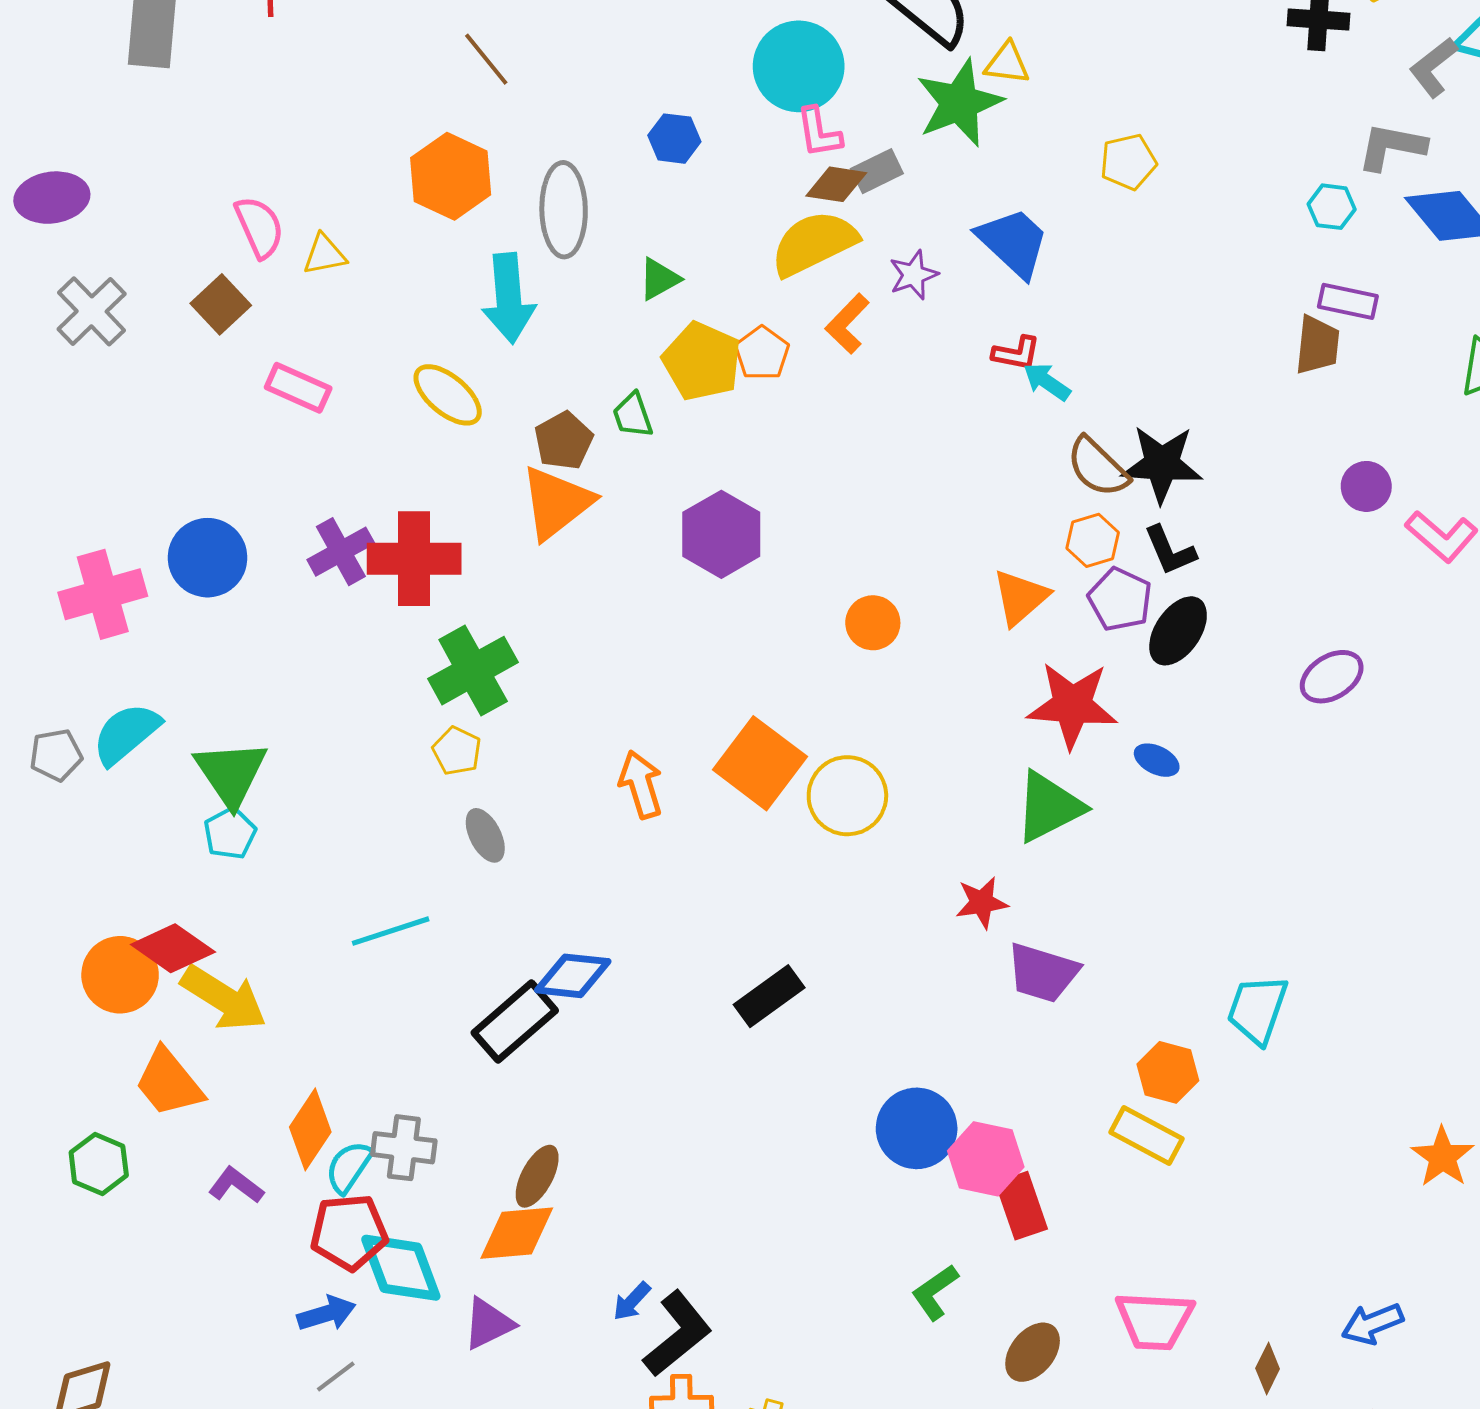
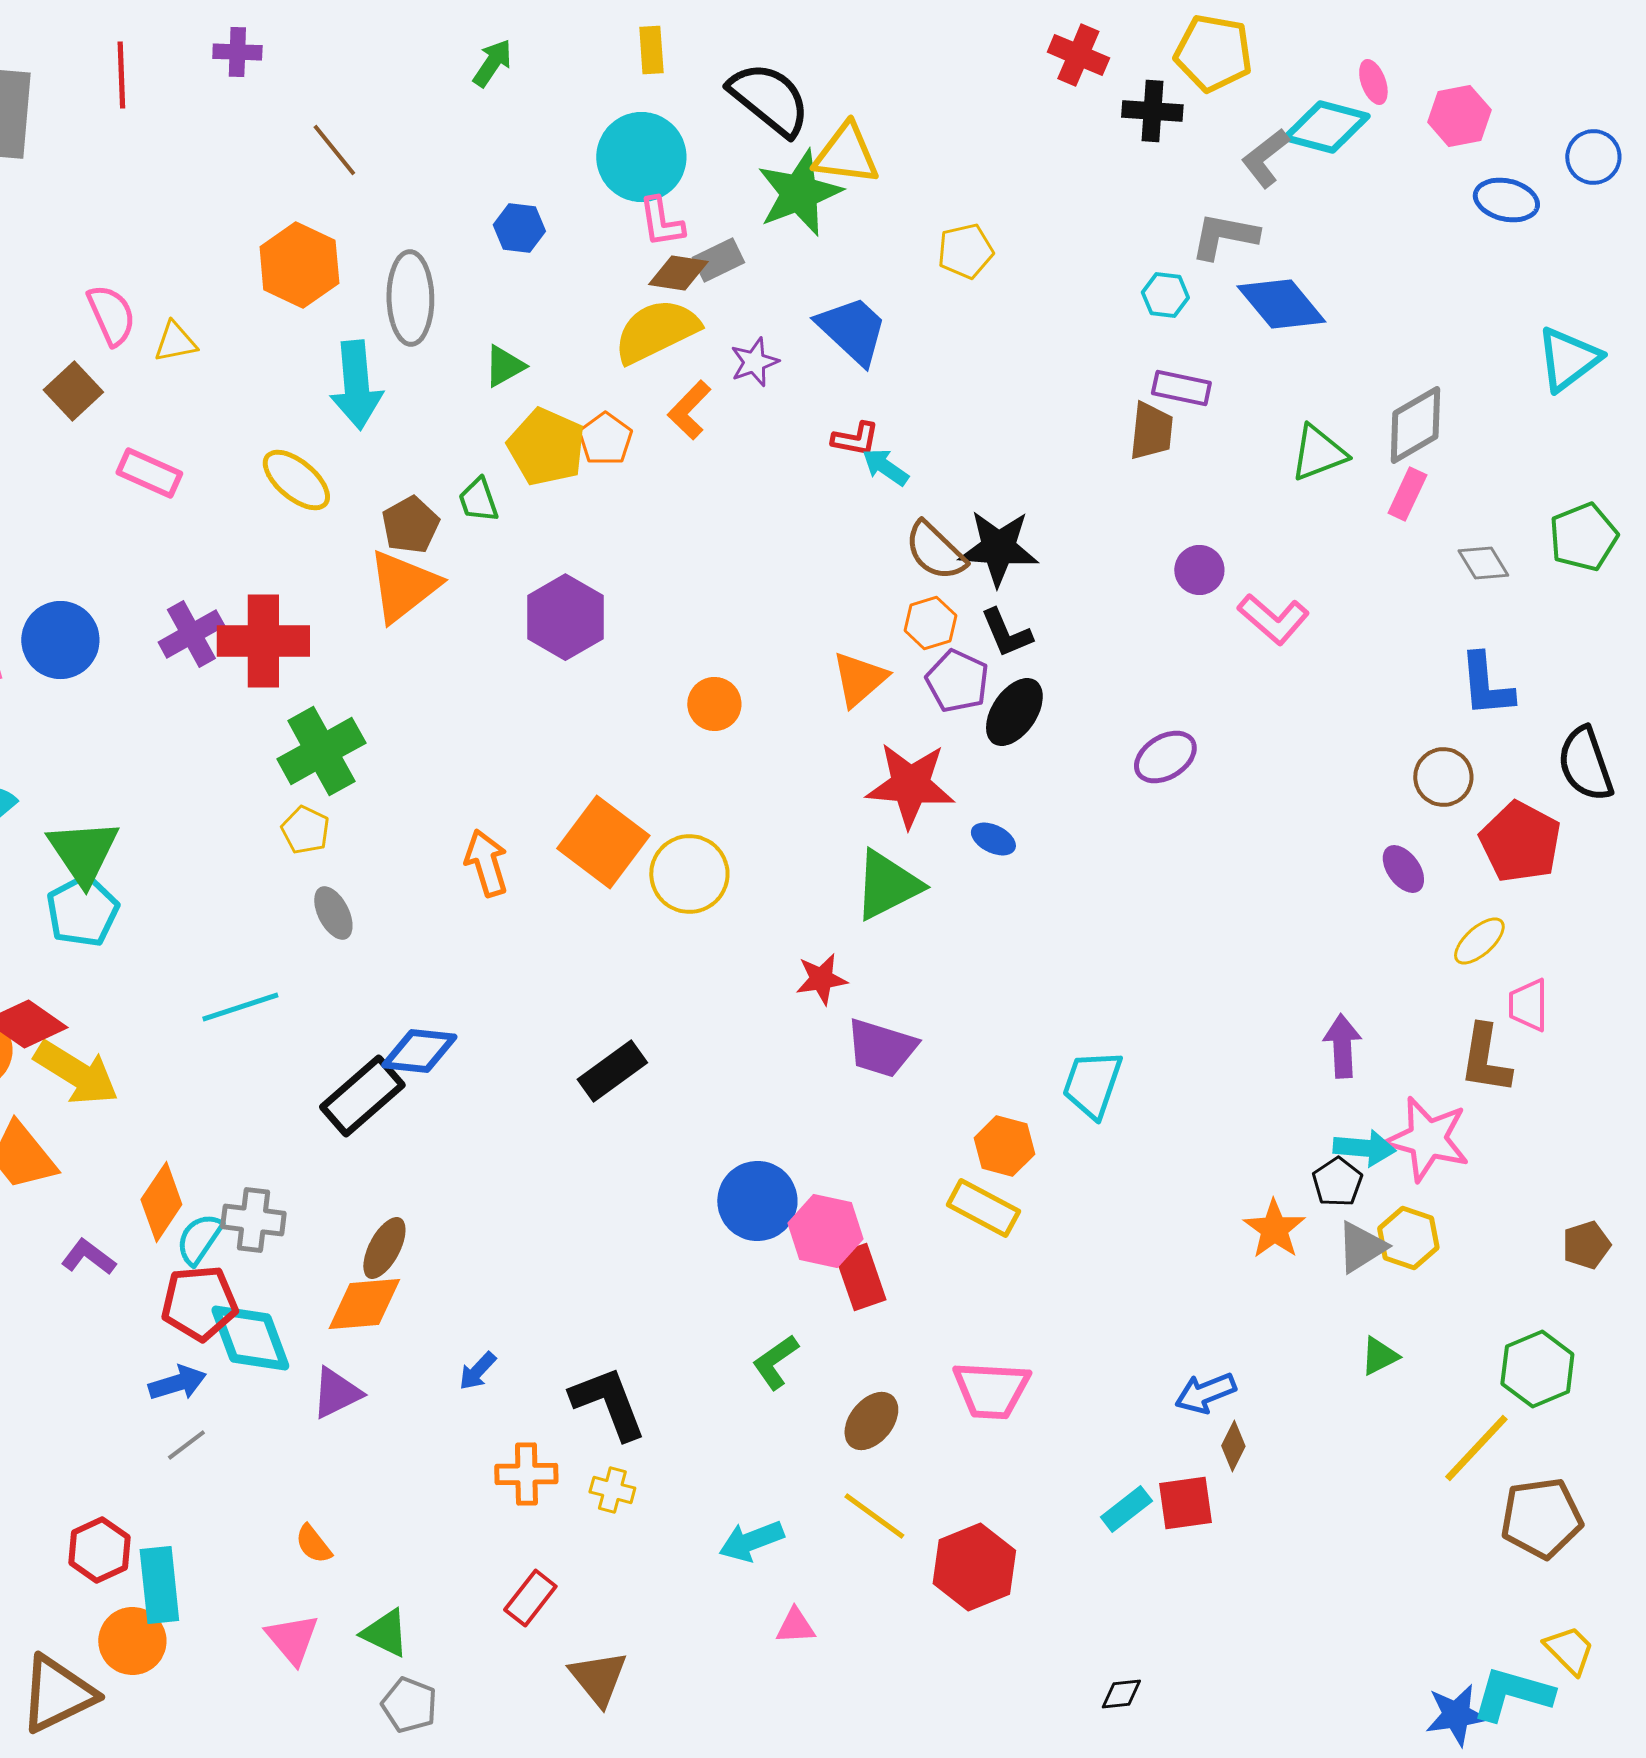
yellow triangle: (1007, 63) -> (846, 154), size x1.5
cyan pentagon: (230, 833) -> (82, 911), size x1.4
black L-shape: (678, 1334) -> (608, 1403), moved, turned -72
brown diamond: (1268, 1368) -> (1233, 1446), moved

